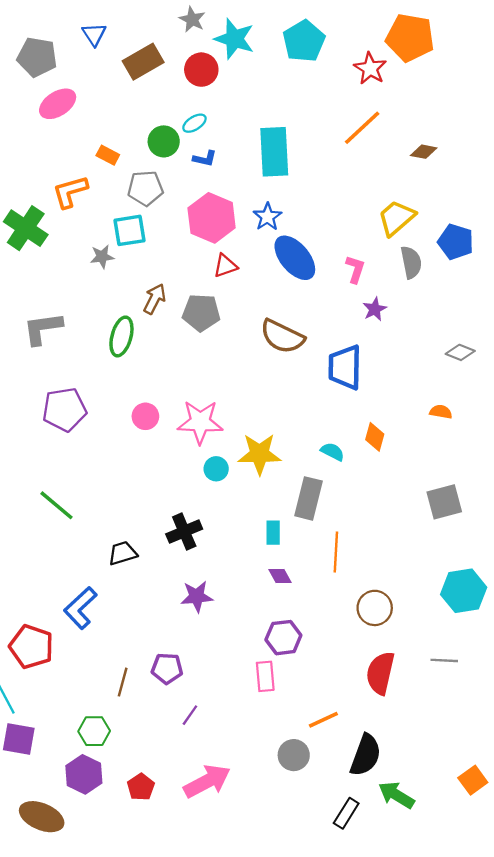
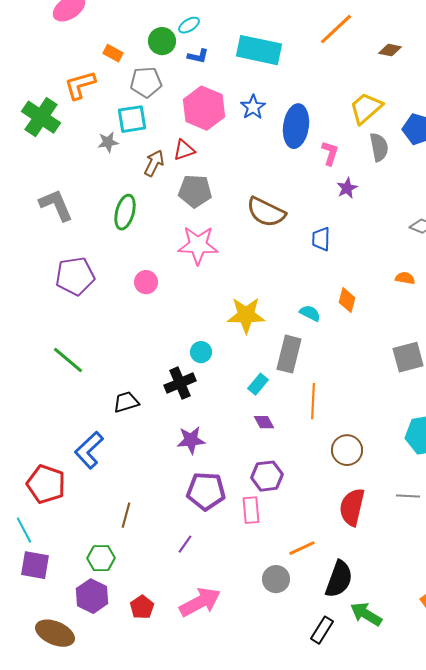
cyan rectangle: (274, 152) -> (259, 50), turned -75
blue ellipse: (295, 258) -> (296, 126), moved, turned 48
red triangle: (225, 266) -> (184, 150), moved
brown arrow: (155, 299) -> (154, 163), moved
gray L-shape: (43, 328) -> (56, 205), turned 75
blue trapezoid: (345, 367) -> (321, 239), size x0.6
pink star: (200, 422) -> (198, 245), moved
cyan circle: (216, 469) -> (201, 352), moved
cyan rectangle: (273, 533) -> (258, 384), turned 40
purple pentagon: (167, 668) -> (206, 491), moved, size x1.4

